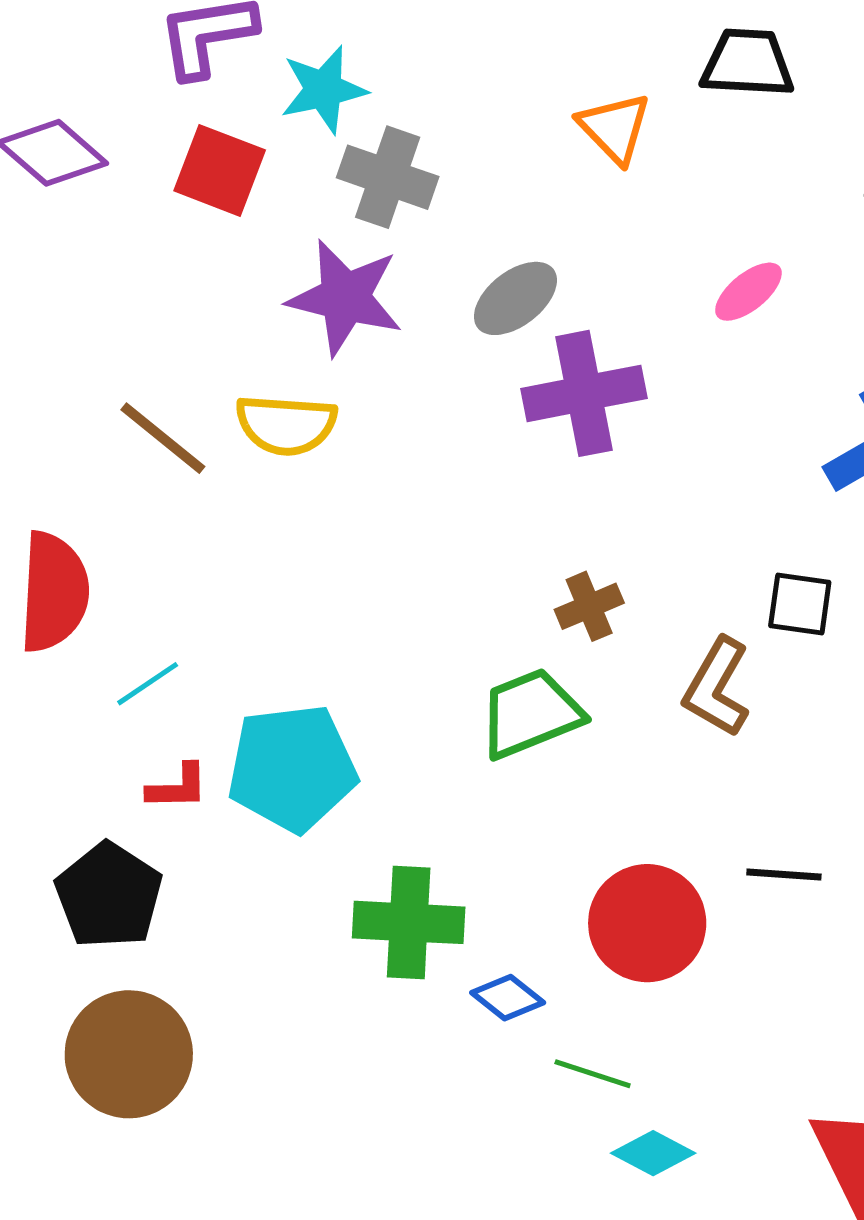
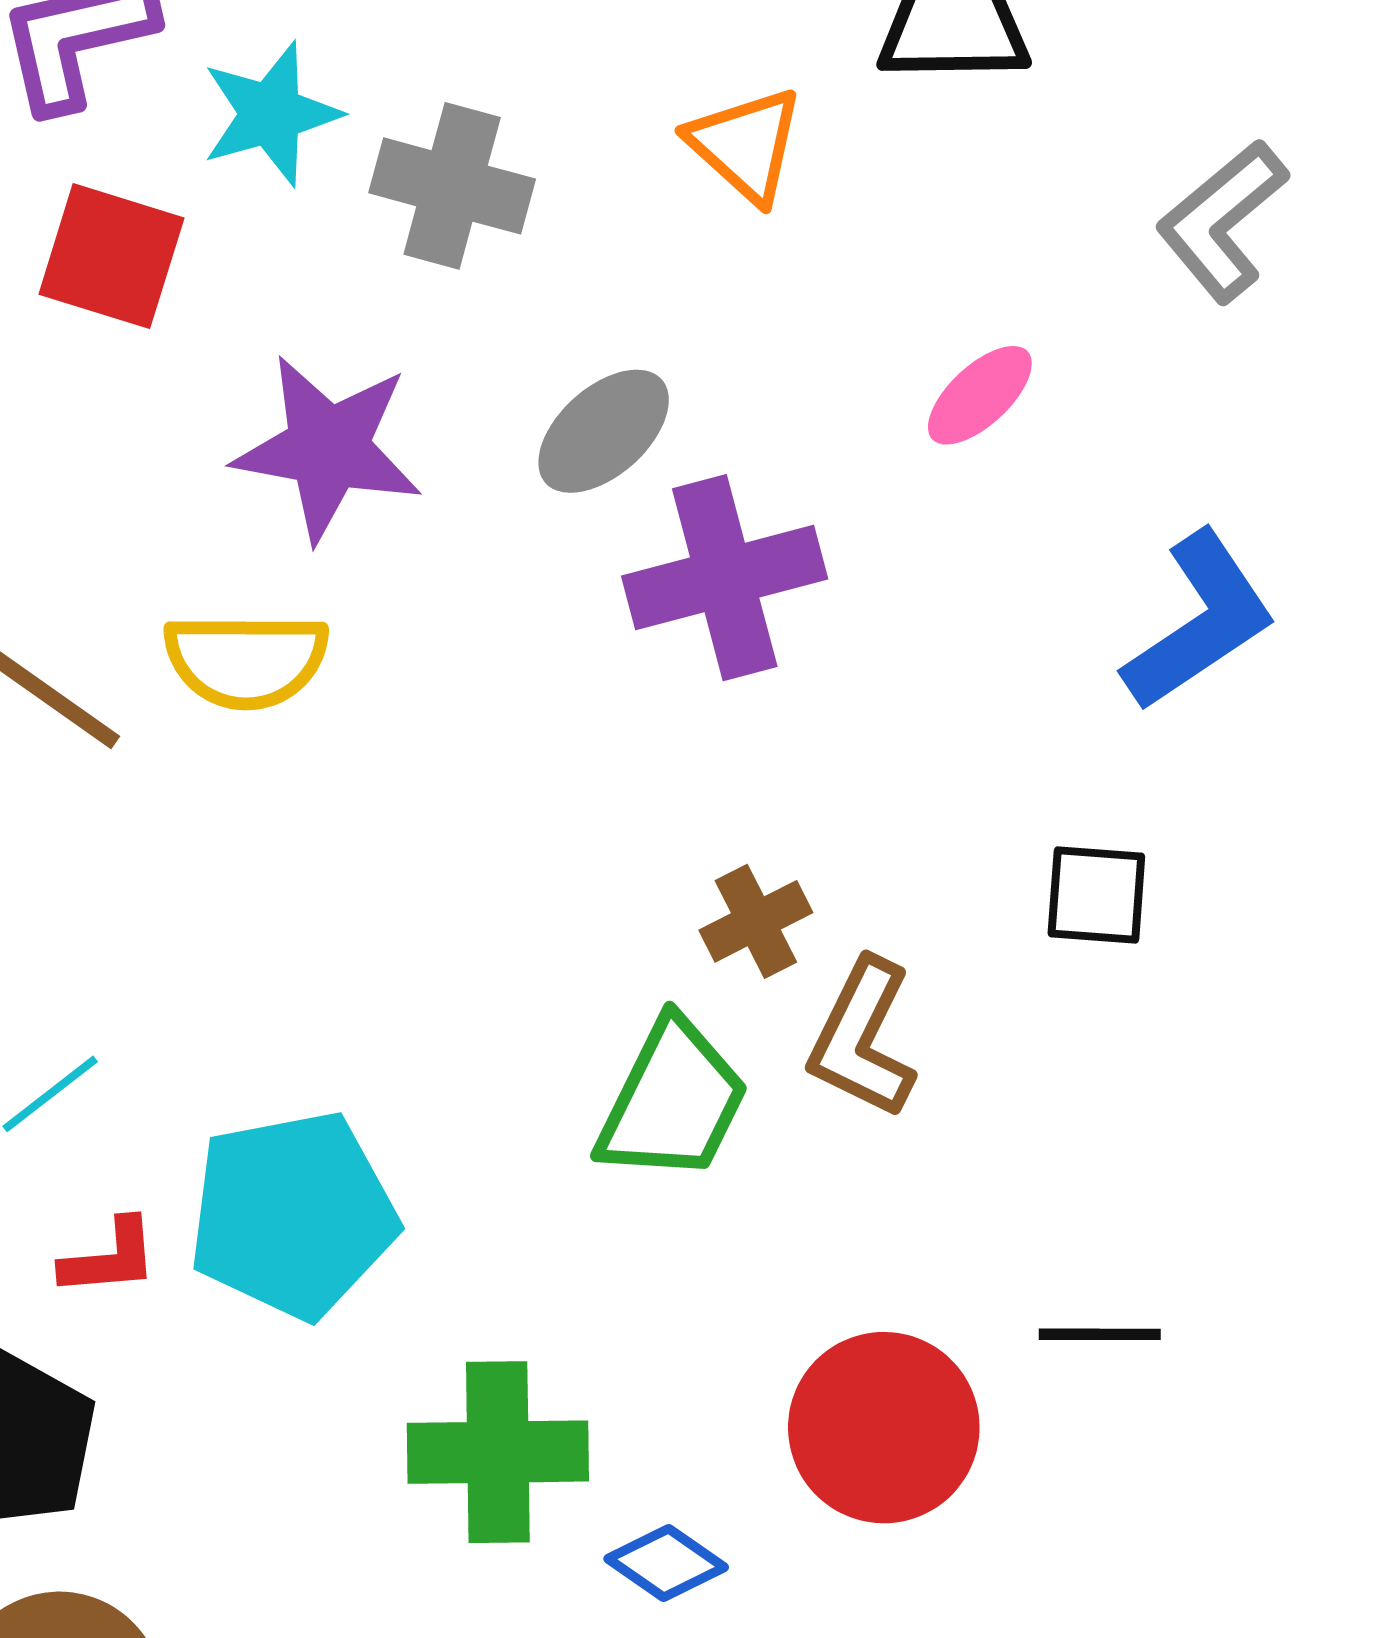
gray cross: (388, 177) -> (452, 186), moved
brown L-shape: (717, 687) -> (862, 1038), moved
green trapezoid: (531, 713) -> (673, 1101), turned 142

